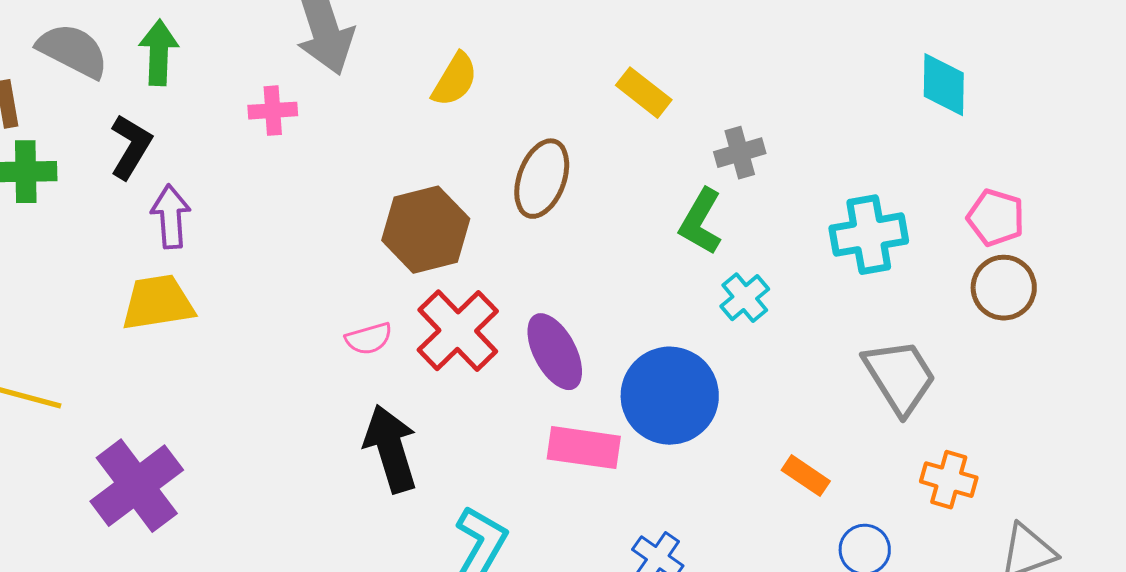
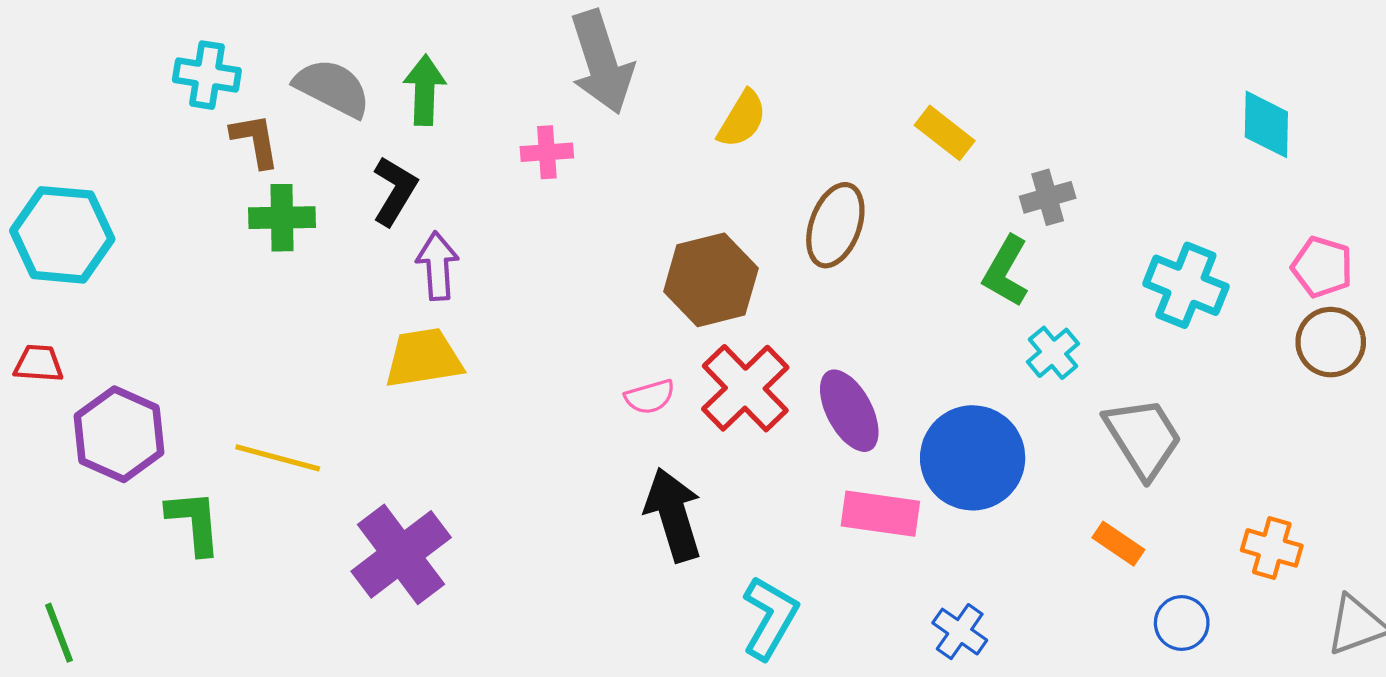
cyan cross: (869, 235) -> (1186, 285), turned 32
gray trapezoid: (900, 377) -> (1143, 437), moved

